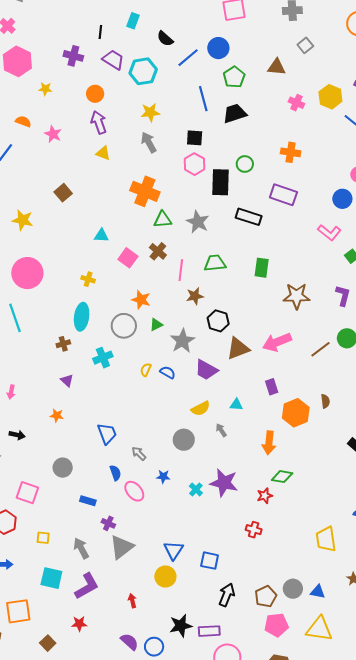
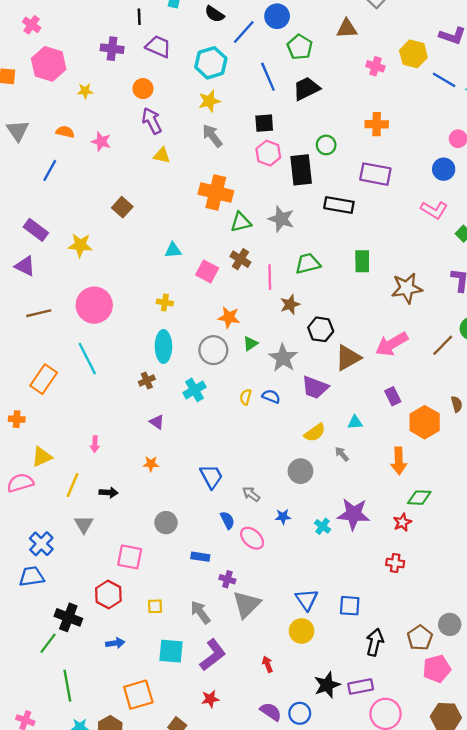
cyan hexagon: (143, 71) -> (211, 63), moved

